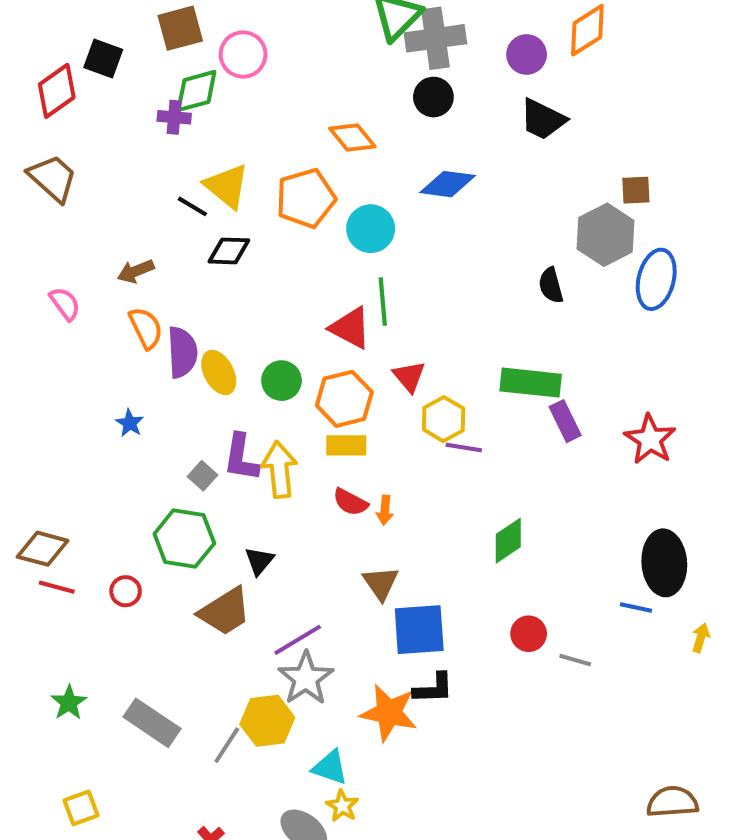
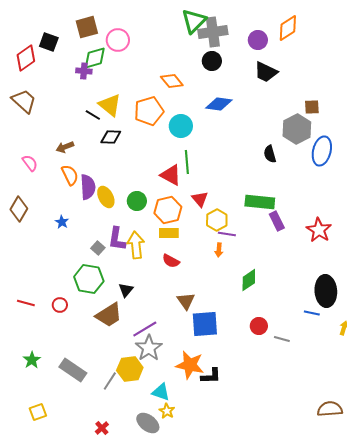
orange arrow: (385, 510) -> (219, 250), moved
brown diamond: (43, 549) -> (19, 209), moved, turned -75
black L-shape: (433, 688) -> (211, 376), moved

